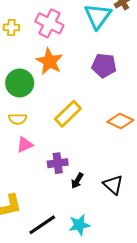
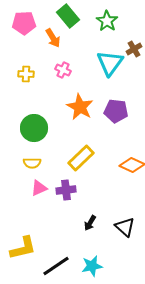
pink cross: (49, 23) -> (63, 70), size x0.6
orange star: (49, 61) -> (80, 107), moved
purple cross: (58, 163) -> (66, 190), moved

